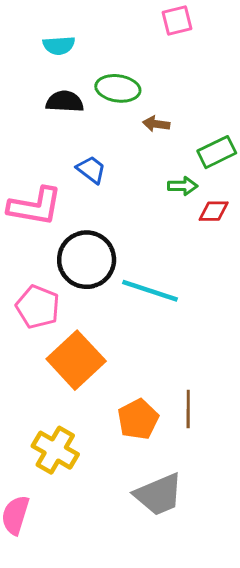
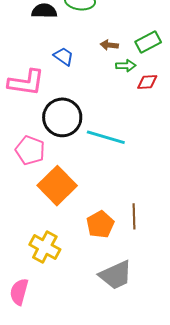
brown arrow: (156, 124) -> (109, 45), moved

